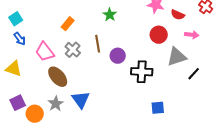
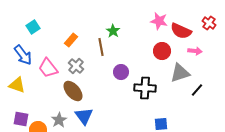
red semicircle: (178, 15) -> (181, 31), size x1.5
cyan square: (16, 19) -> (33, 27), moved
blue arrow: (20, 39) -> (23, 55), size x1.5
brown line: (98, 44) -> (101, 47), moved
brown ellipse: (58, 77) -> (73, 91), moved
purple square: (18, 103) -> (21, 119), turned 35

